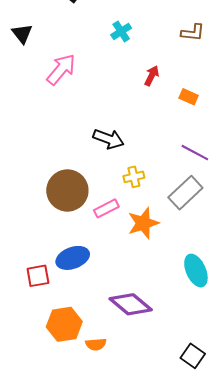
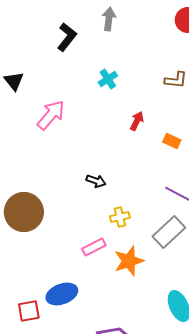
black arrow: (109, 139) -> (96, 181), size x0.7
brown circle: (67, 190) -> (24, 212), moved

